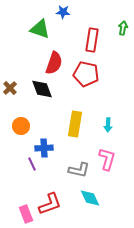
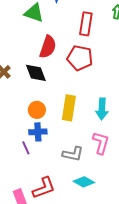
cyan arrow: (108, 125) -> (102, 109), size x1.5
orange circle: (21, 126) -> (37, 110), moved
cyan diamond: (90, 198) -> (84, 182), turned -35

